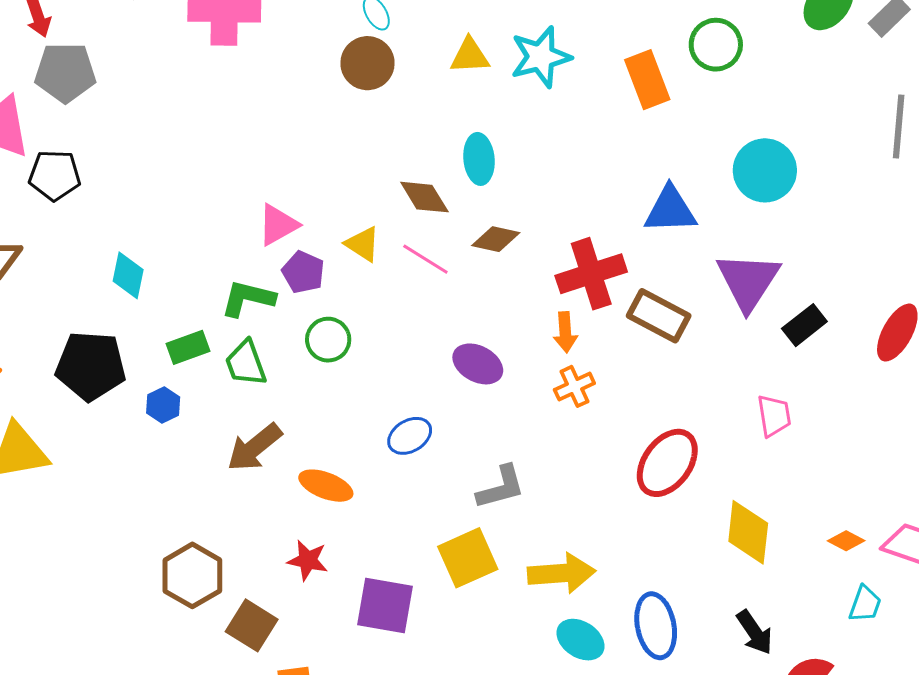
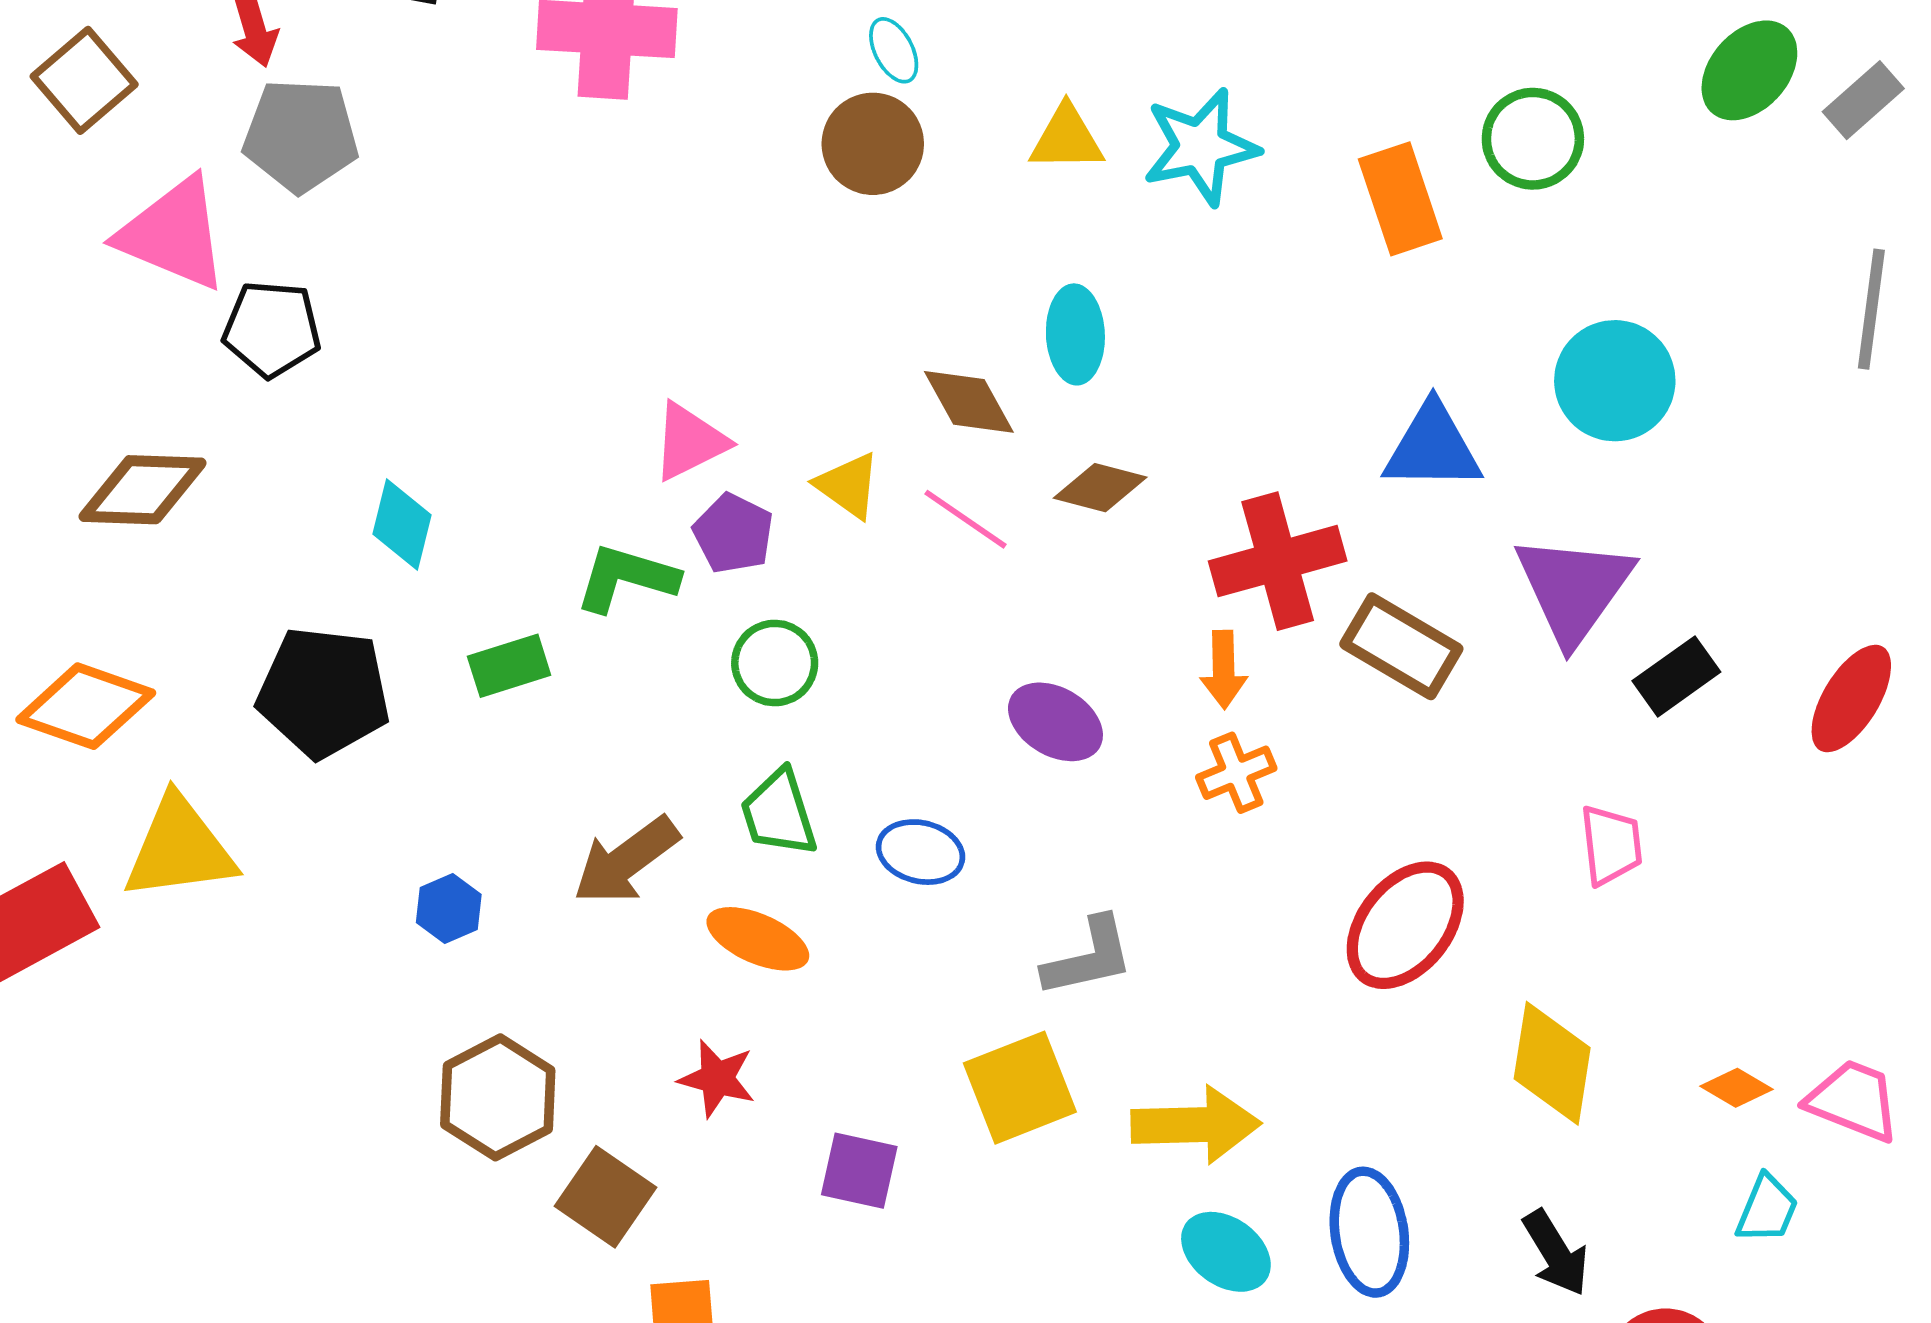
green trapezoid: (246, 363) -> (779, 813), moved
blue hexagon: (163, 405) -> (449, 909), moved
blue ellipse: (410, 436) -> (920, 852), turned 42
purple square: (385, 606) -> (859, 1171), size x0.7

